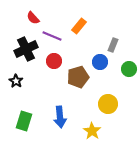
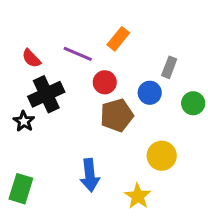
red semicircle: (33, 18) -> (31, 58), moved
black cross: (26, 49) -> (46, 94), moved
red circle: (54, 61) -> (105, 82), moved
green rectangle: (24, 121) -> (21, 189), moved

